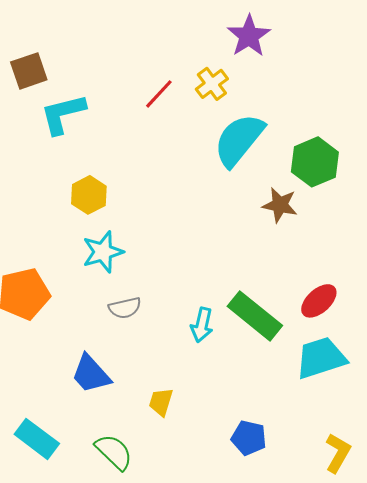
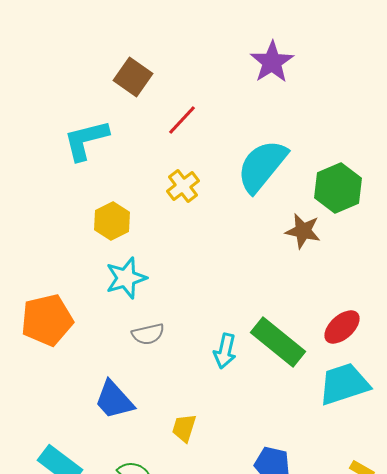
brown square: (29, 71) -> (133, 77), moved, turned -36
yellow cross: (212, 84) -> (183, 186), moved

